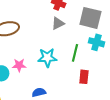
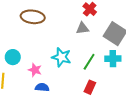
cyan cross: (96, 42) -> (113, 59), turned -35
pink star: (19, 65) -> (35, 70), moved

